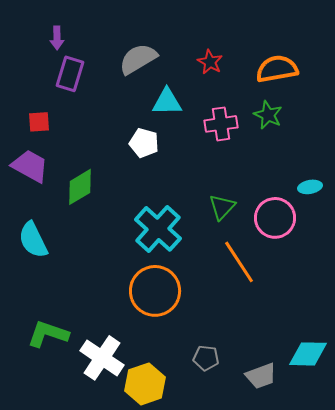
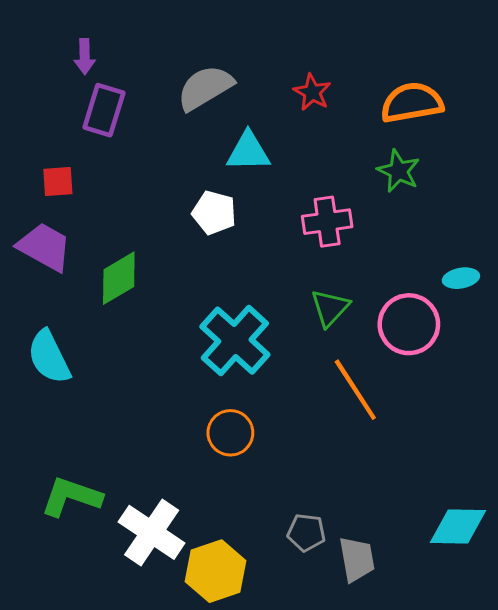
pink cross: (221, 124) -> (327, 222), moved
orange circle: (155, 291) -> (230, 433), size x0.6
gray trapezoid: (261, 376) -> (357, 559), moved, turned -80

